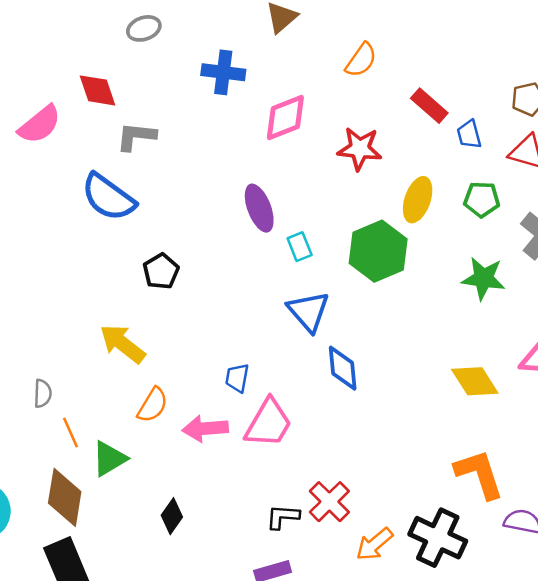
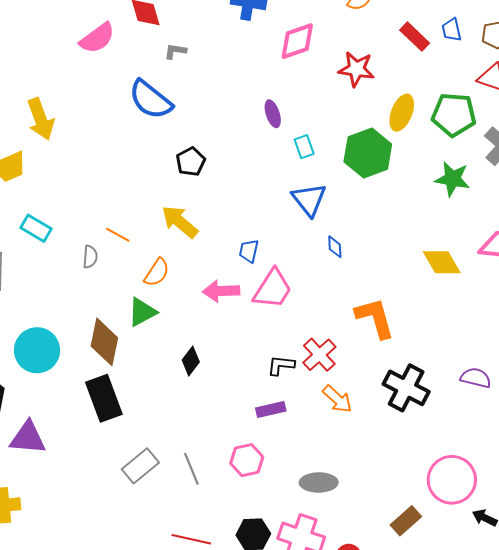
blue trapezoid: (469, 134) -> (452, 30), moved
gray L-shape: (136, 136) -> (175, 51), size x0.7
green pentagon: (482, 199) -> (454, 115), size x1.5
purple ellipse: (259, 208) -> (273, 114), size x0.7
yellow arrow: (123, 344) -> (180, 222), moved
blue diamond: (343, 368) -> (335, 247), size x0.6
orange semicircle: (153, 405) -> (157, 272), moved
orange line: (71, 432) -> (118, 235), moved, turned -40
orange L-shape: (479, 474) -> (375, 318), moved
orange arrow: (374, 544) -> (337, 399), moved, turned -100

